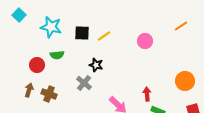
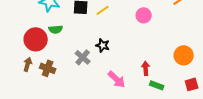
red circle: (37, 65) -> (36, 39), size x1.5
black star: (96, 65) -> (103, 45), moved

